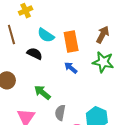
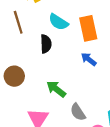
black semicircle: (35, 54) -> (46, 44), turned 63
gray semicircle: (60, 113) -> (78, 112), turned -42

